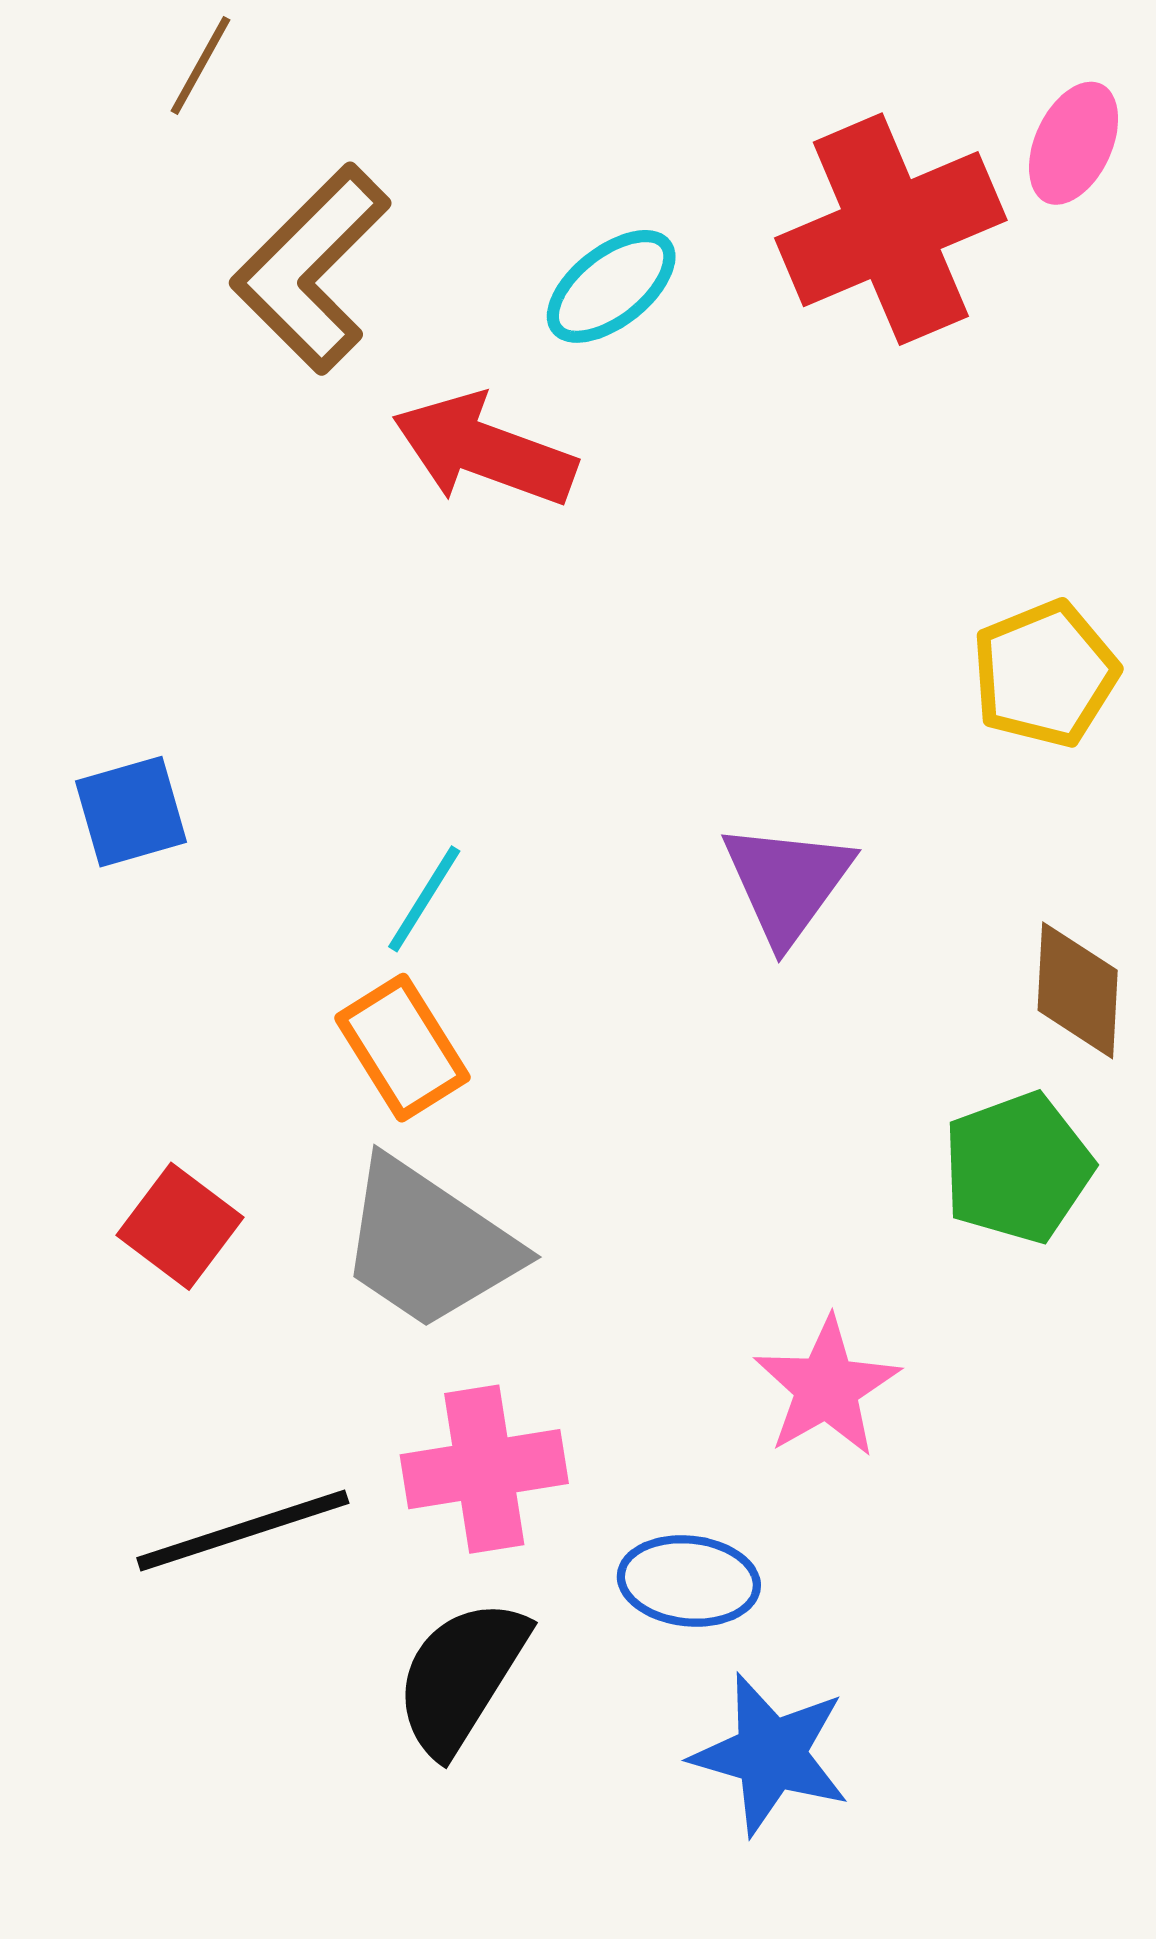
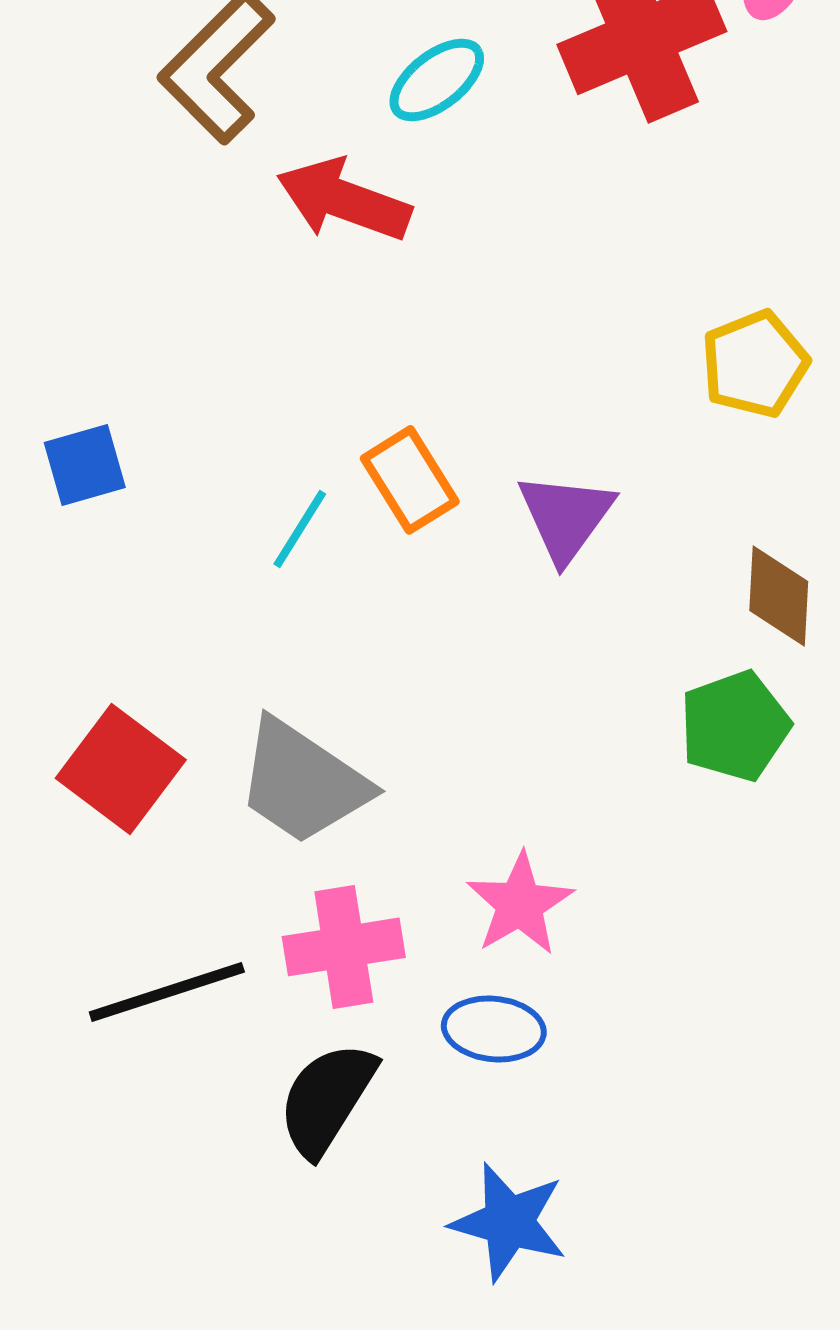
orange rectangle: (402, 1048) -> (410, 480), moved
red square: (180, 1226) -> (121, 769), size x1.4
pink star: (827, 1387) -> (520, 904), moved
blue star: (771, 1754) -> (509, 1222), moved

